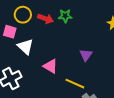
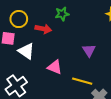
red arrow: (45, 19) -> (43, 29), moved

